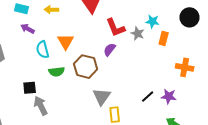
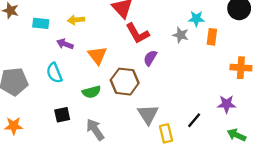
red L-shape: (116, 28) -> (137, 33), moved
purple arrow: (28, 29) -> (65, 44), moved
cyan semicircle: (43, 50) -> (54, 73), moved
black line: (148, 96) -> (194, 120), moved
gray arrow: (41, 106) -> (95, 130), moved

